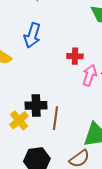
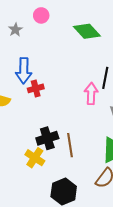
red cross: (75, 56) -> (36, 88), moved

